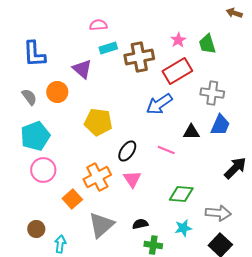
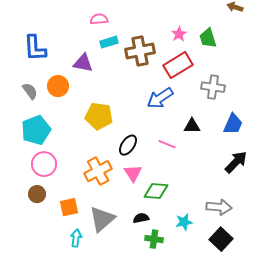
purple triangle: (82, 69) -> (83, 63), turned -30
blue trapezoid: (220, 125) -> (233, 124), moved
green diamond: (181, 194) -> (156, 191), moved
orange square: (72, 199) -> (69, 207), moved, turned 30
brown circle: (36, 229) -> (37, 194), moved
cyan arrow: (60, 244) -> (76, 238), moved

